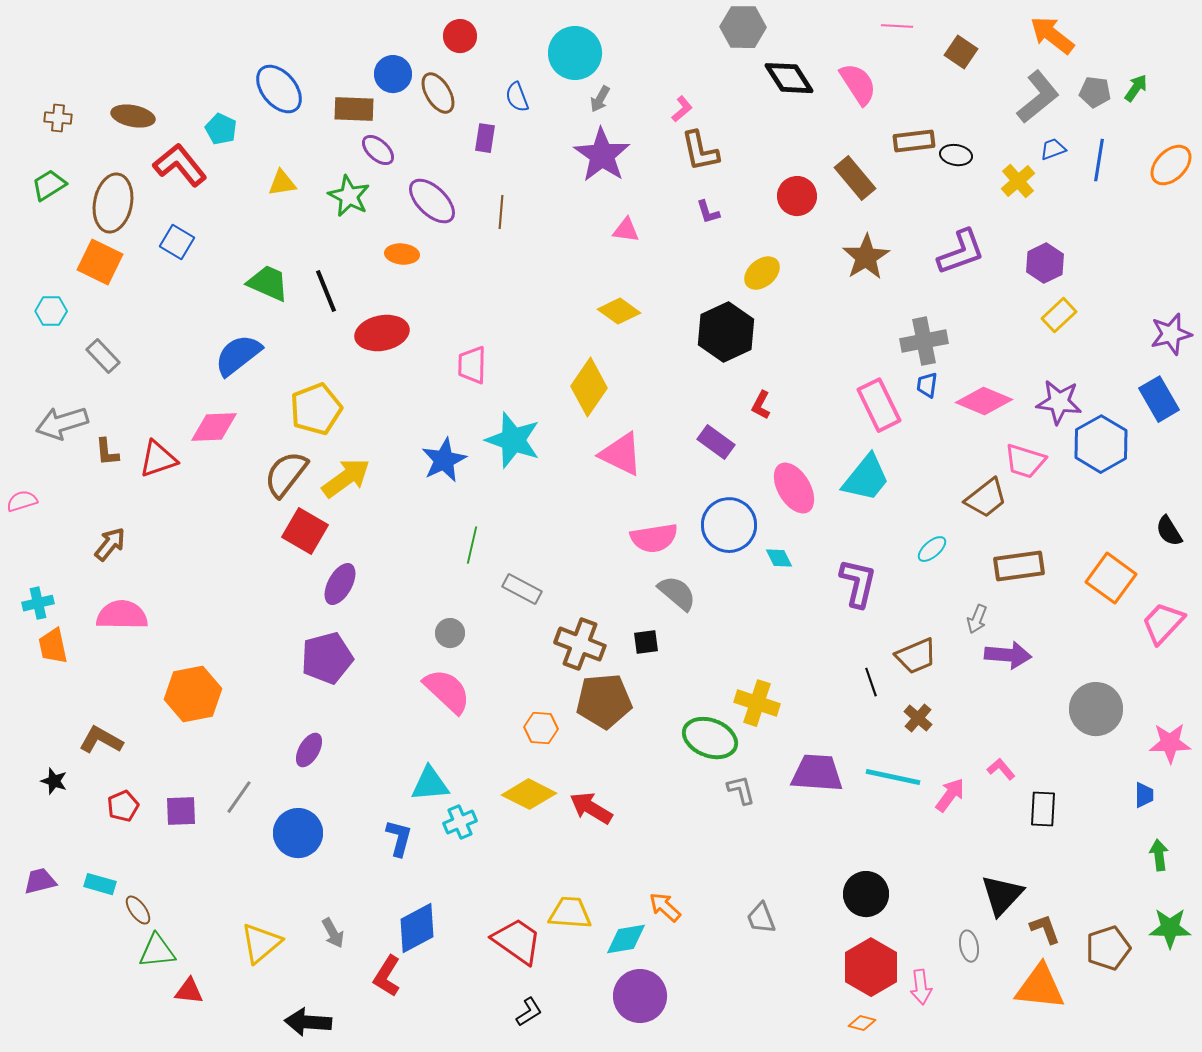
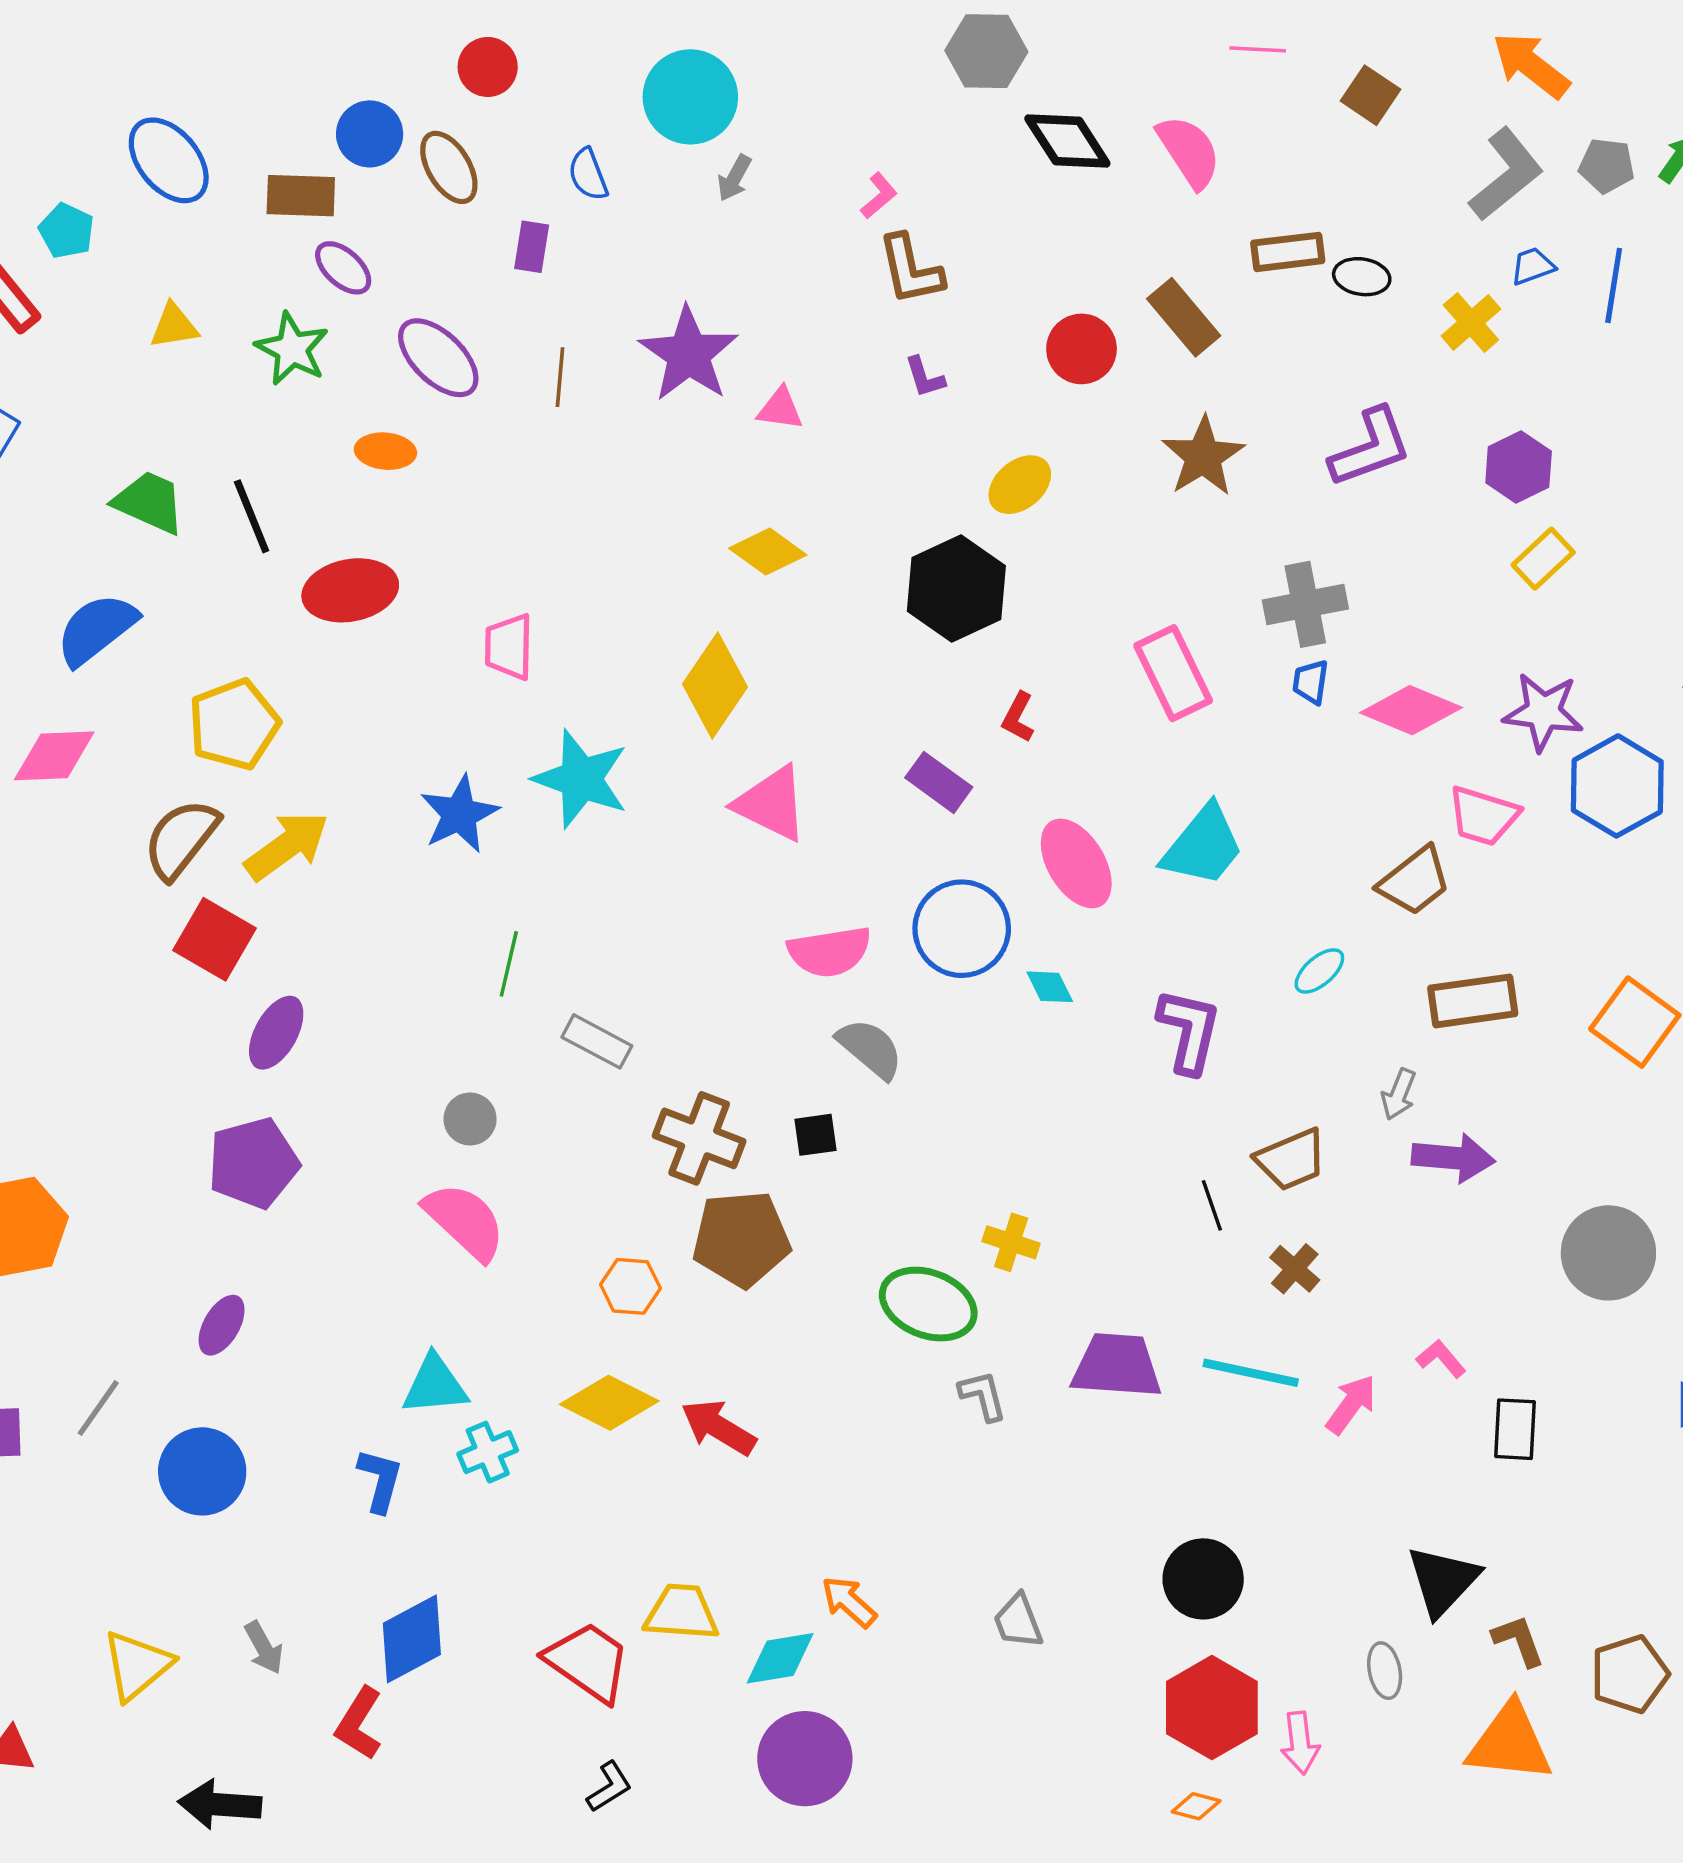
purple star: (602, 155) -> (689, 354), moved
pink rectangle: (879, 405) -> (1173, 673), moved
yellow cross: (757, 703) -> (1011, 1242), size x0.7

